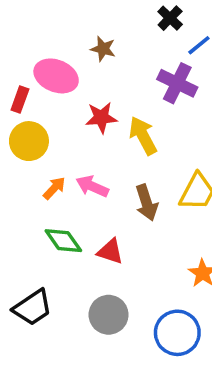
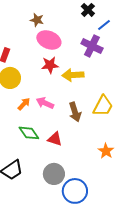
brown star: (103, 49) -> (37, 20), moved
pink ellipse: (56, 76) -> (49, 40), moved
yellow arrow: (143, 136) -> (73, 75), turned -65
blue circle: (177, 333) -> (75, 191), moved

